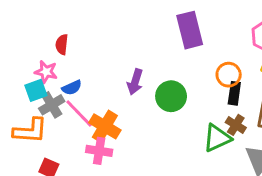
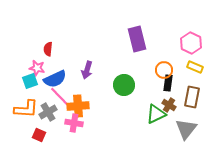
purple arrow: (135, 82) -> (87, 70), moved
blue semicircle: (72, 88) -> (55, 79), size x1.6
gray cross: (52, 105) -> (48, 112), moved
orange cross: (105, 126) -> (78, 106), turned -35

